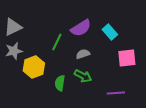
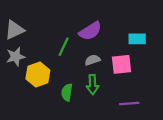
cyan rectangle: (110, 32) -> (137, 39), moved, turned -49
pink square: (127, 58) -> (121, 64), moved
green arrow: (83, 76) -> (93, 85), turned 60

